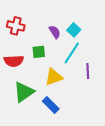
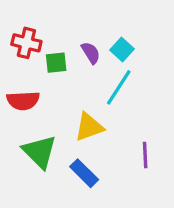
green square: (39, 52) -> (56, 63), moved
purple line: (88, 71) -> (145, 155), moved
green triangle: (24, 92) -> (40, 152), turned -40

